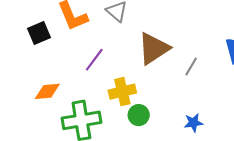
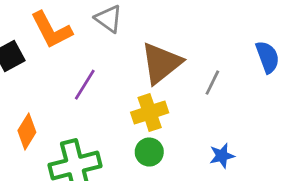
orange diamond: (47, 91) -> (27, 131), turned -48
yellow cross: (122, 92) -> (150, 112), moved

